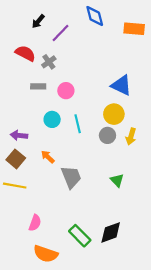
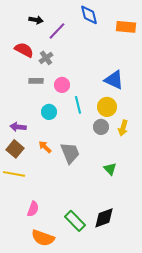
black arrow: (38, 21) -> (36, 20), turned -120
cyan line: (78, 124) -> (78, 105), moved
gray trapezoid: (71, 177) -> (70, 153), moved

